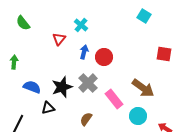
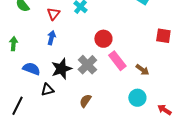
red triangle: (59, 39) -> (53, 14), moved
blue arrow: (84, 52) -> (51, 38), moved
brown arrow: (143, 88) -> (142, 70), size x0.6
pink rectangle: (114, 99) -> (117, 61), moved

